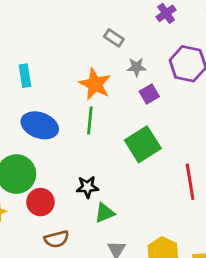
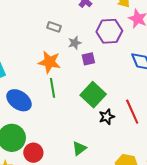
purple square: (149, 94) -> (88, 59), turned 32
blue ellipse: (40, 125) -> (19, 100), turned 30
black star: (87, 187) -> (107, 117), moved

